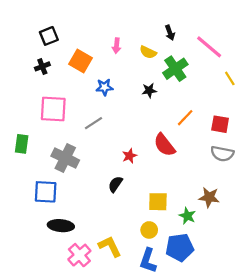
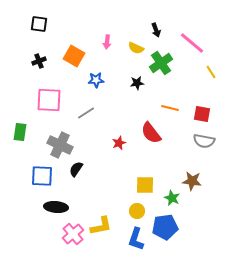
black square: (49, 36) -> (39, 24), moved, turned 30
orange line: (185, 118) -> (170, 108), turned 60
black semicircle: (115, 184) -> (76, 169), moved
yellow L-shape: (110, 246) -> (101, 226), turned 105

